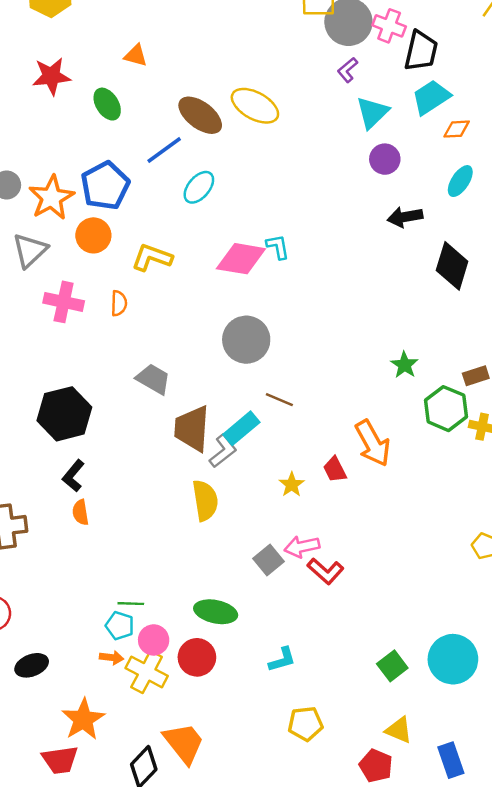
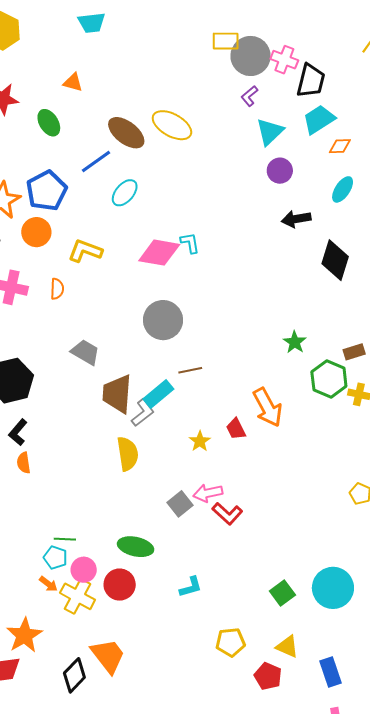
brown line: (279, 400) -> (190, 370), turned -35
orange arrow: (112, 658) -> (48, 584), turned 30
yellow pentagon: (305, 724) -> (230, 642), moved

